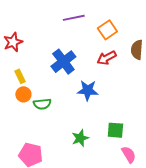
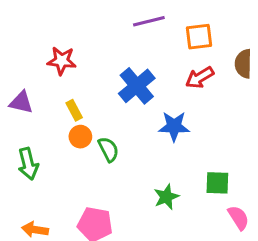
orange square: (107, 30) -> (199, 37), turned 30
red star: (13, 42) -> (62, 61), turned 30
green semicircle: (42, 104) -> (108, 149), turned -108

